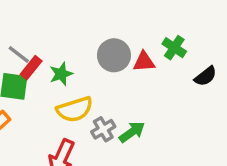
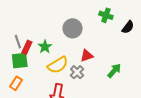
gray line: (19, 54) -> (18, 42), turned 48
red triangle: (144, 62) -> (87, 56), moved
green arrow: (132, 132) -> (114, 71), moved

